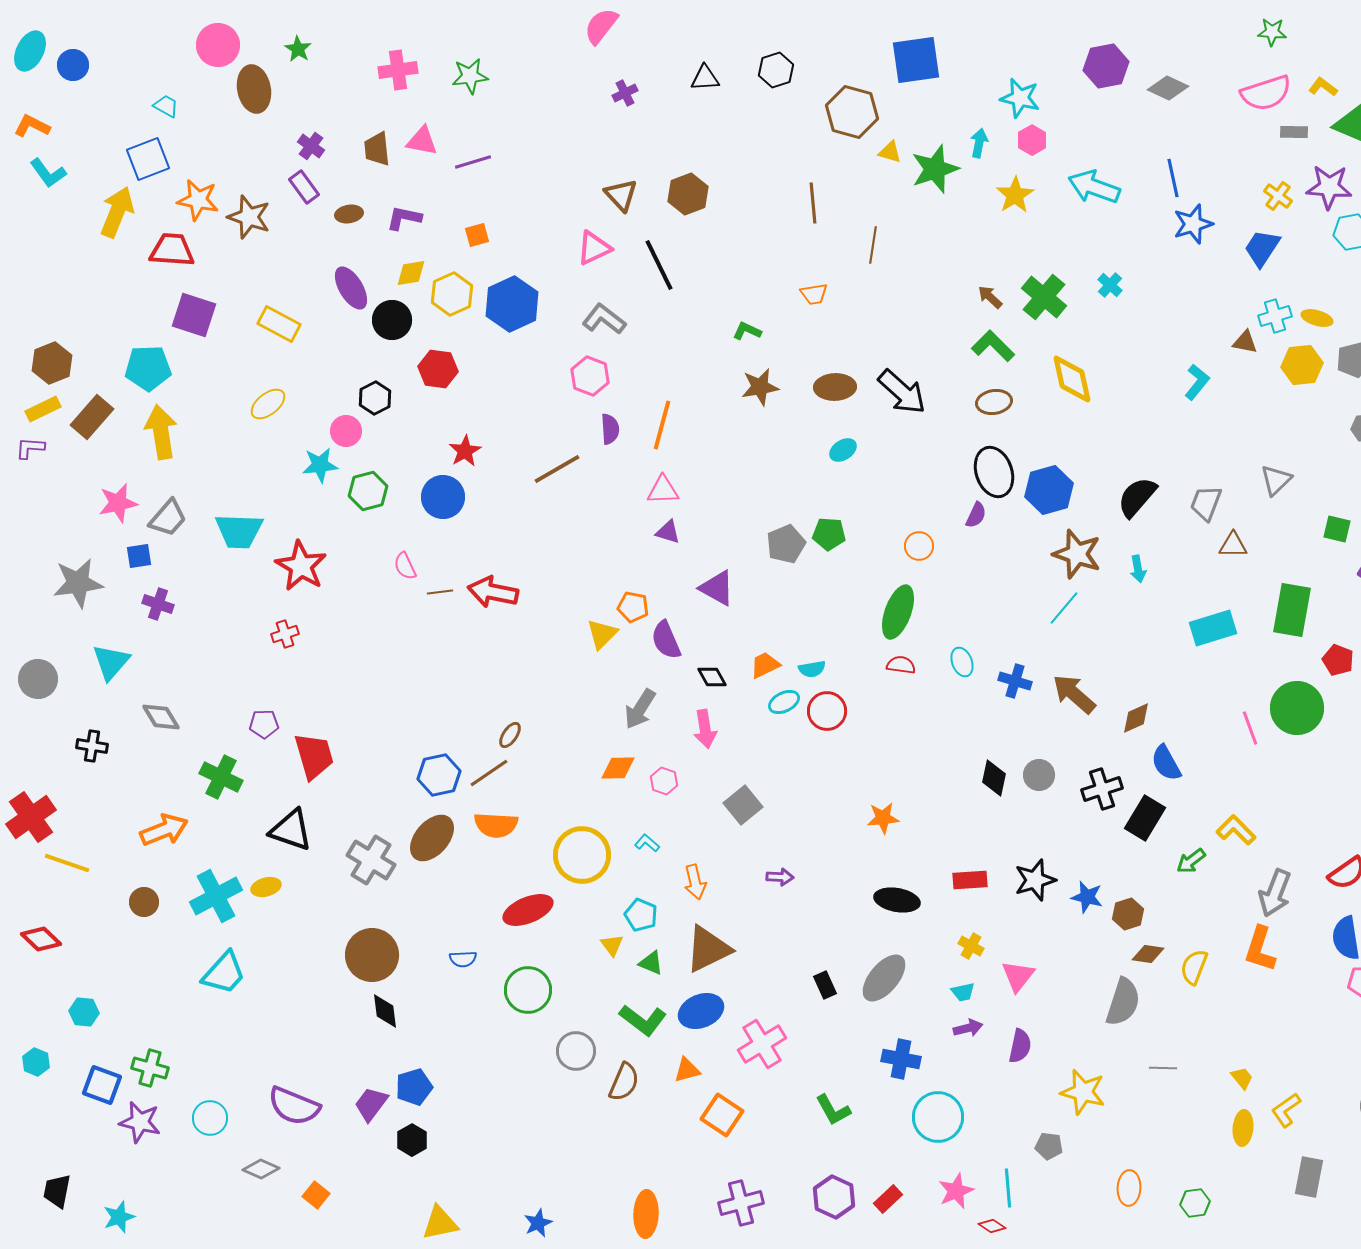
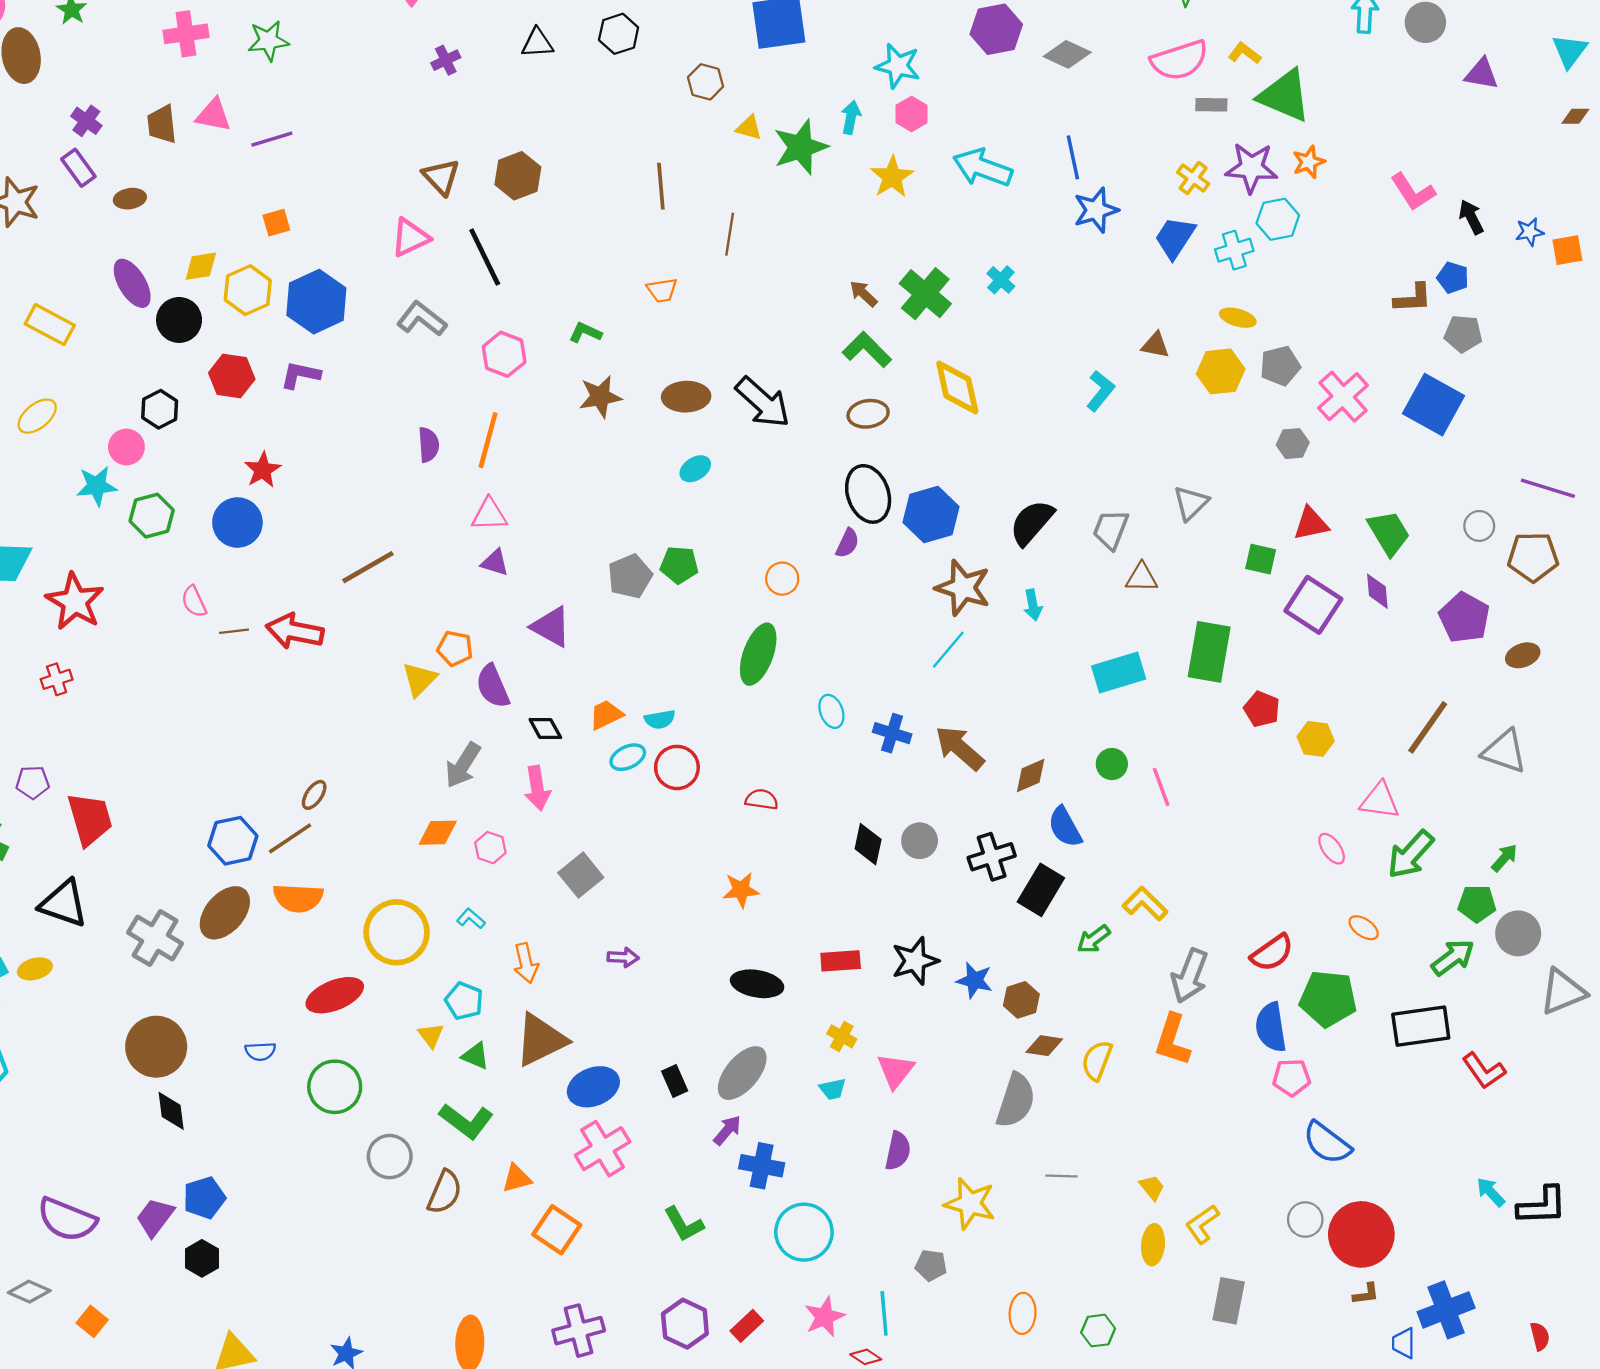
brown hexagon: (852, 112) -> (706, 82), size x0.6
purple L-shape: (404, 218) -> (300, 375), moved
cyan cross: (1275, 316) -> (1234, 250), moved
pink hexagon: (590, 376) -> (504, 354), moved
brown line: (557, 469) -> (368, 567), moved
red semicircle: (901, 665) -> (762, 799), moved
green circle: (1297, 708) -> (1112, 764), moved, size x0.5
blue ellipse: (701, 1011) -> (593, 1087), moved
purple arrow: (968, 1028) -> (727, 1130), moved, turned -36

